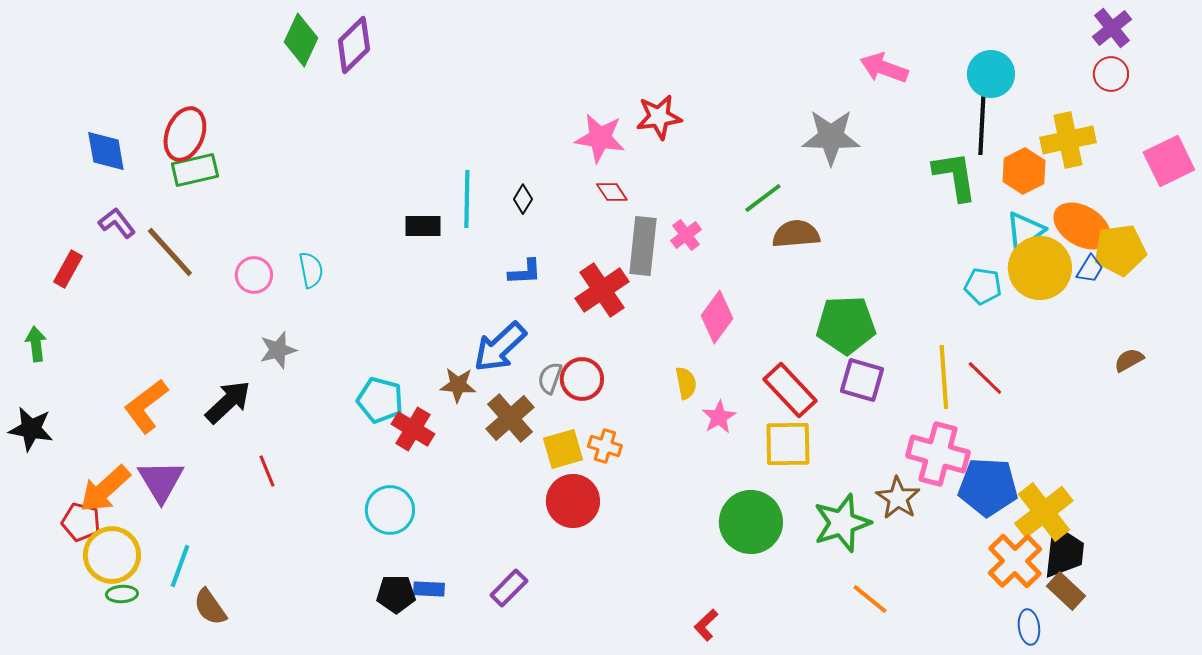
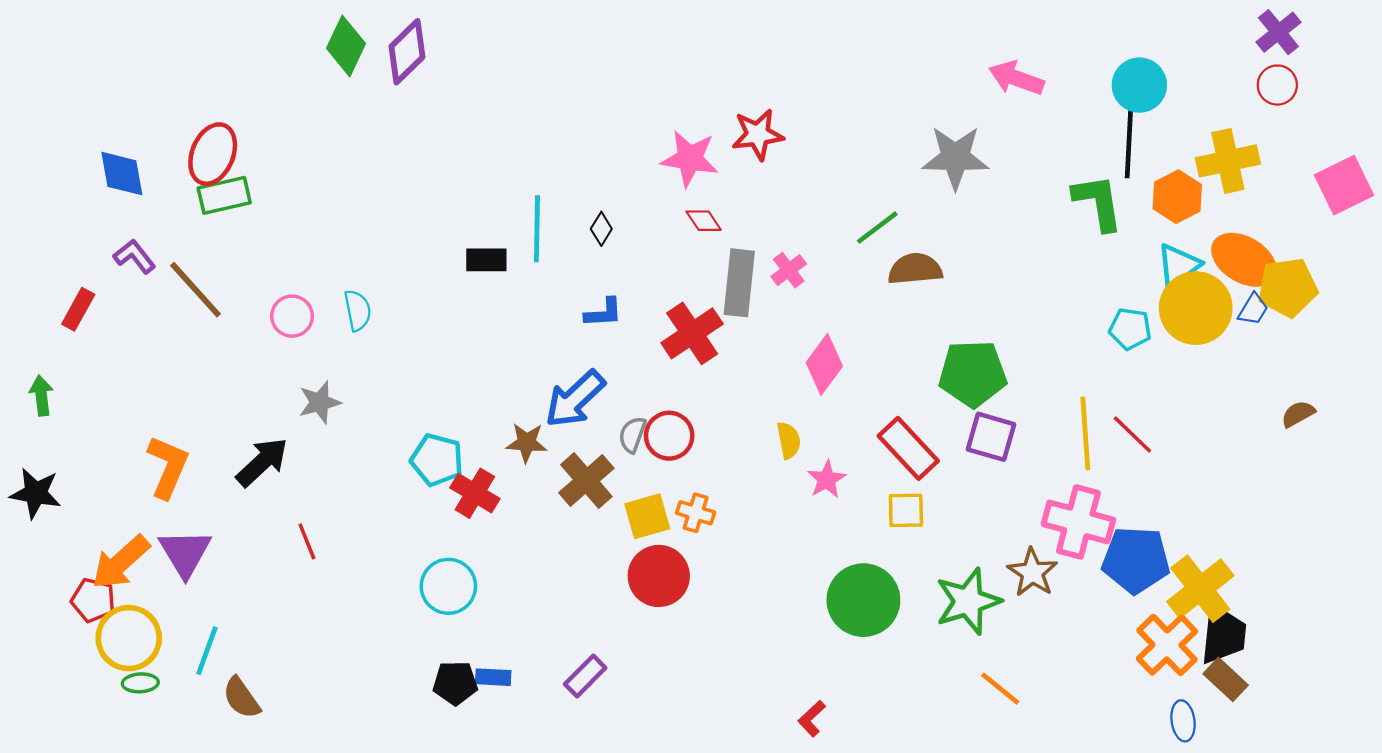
orange L-shape: (146, 406) -> (168, 467), turned 150
yellow square: (788, 444) -> (906, 510), size x0.7

